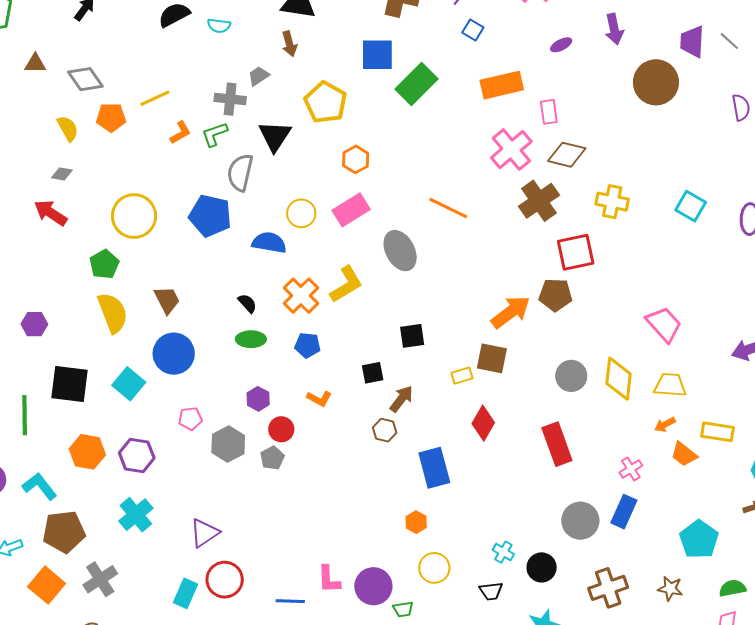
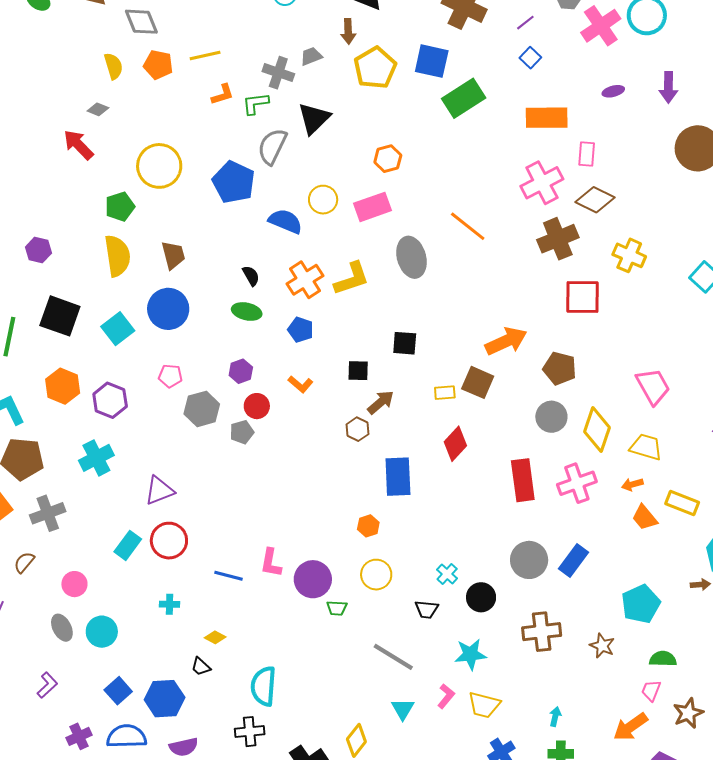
yellow pentagon: (326, 102) -> (375, 68), moved
brown pentagon: (556, 295) -> (560, 368), moved
pink cross: (631, 469) -> (577, 483), moved, size x1.6

